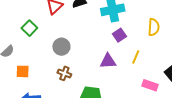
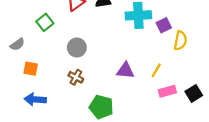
purple square: (119, 35) -> (164, 25), moved
pink rectangle: (150, 85) -> (167, 91), moved, turned -42

